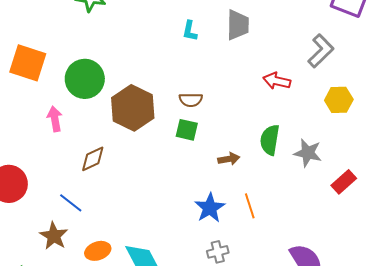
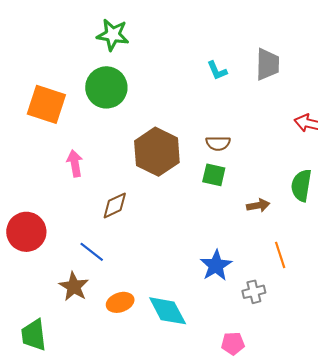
cyan L-shape: (190, 31) -> (217, 71), turned -35
green circle: (85, 79) -> (106, 87), moved
blue star: (210, 208) -> (216, 265), moved
gray cross: (218, 252) -> (254, 292), moved

